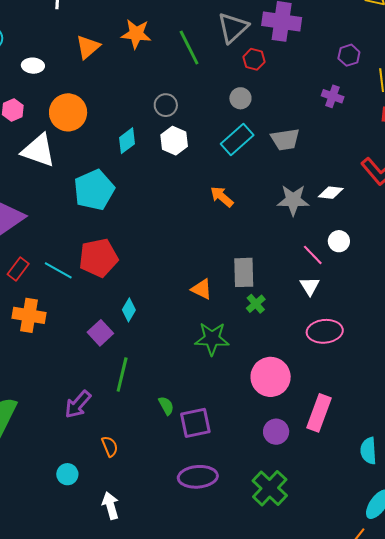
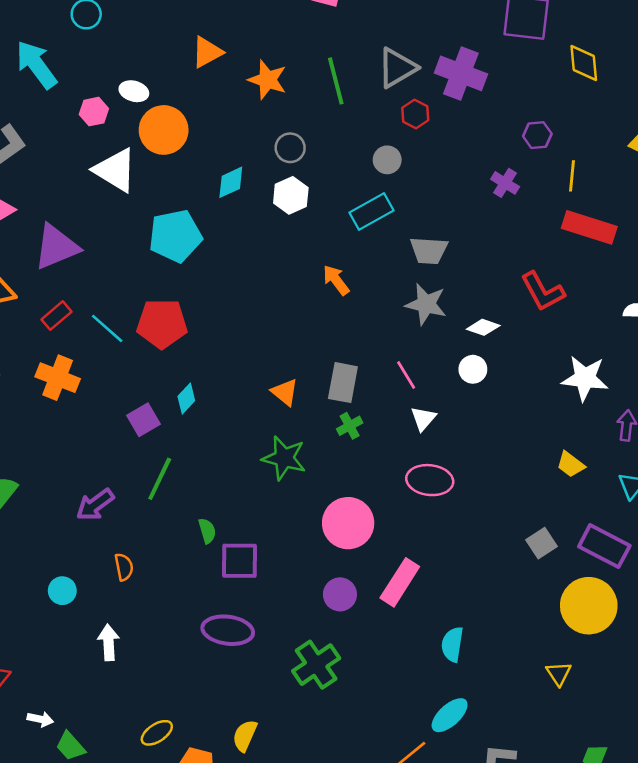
orange star: (136, 34) -> (267, 80), moved
white ellipse: (33, 66) -> (134, 91), moved
gray trapezoid: (285, 139) -> (429, 251), moved
white diamond: (331, 193) -> (483, 327), moved
pink line: (313, 255) -> (406, 375), moved

